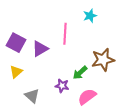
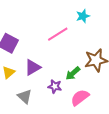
pink line: (65, 34) -> (58, 34), turned 55
purple triangle: (40, 49) -> (33, 67), moved

